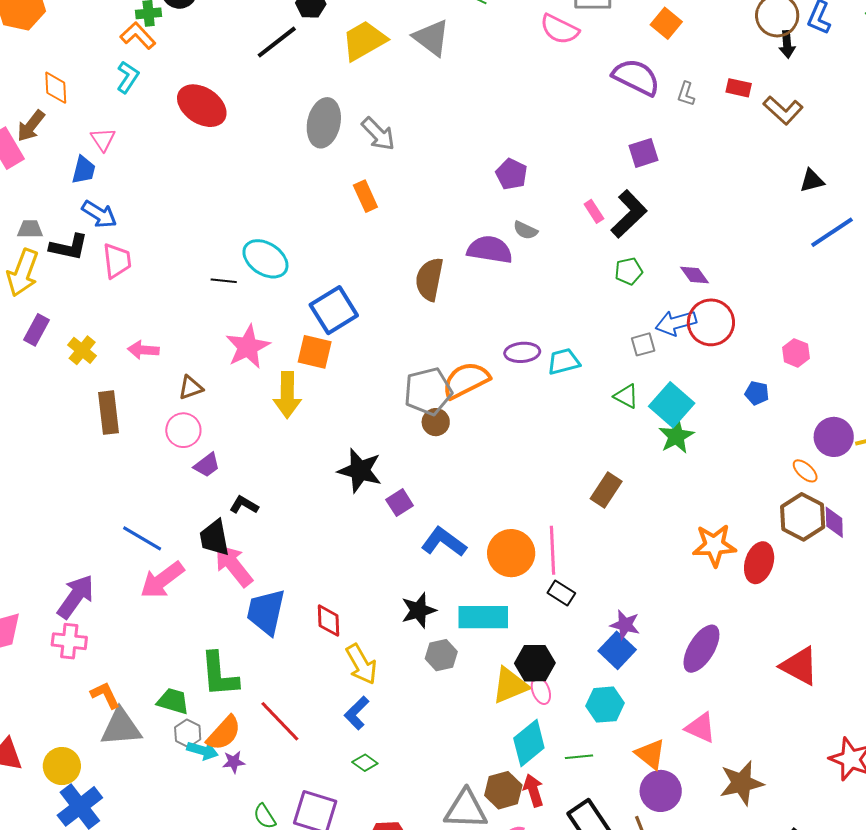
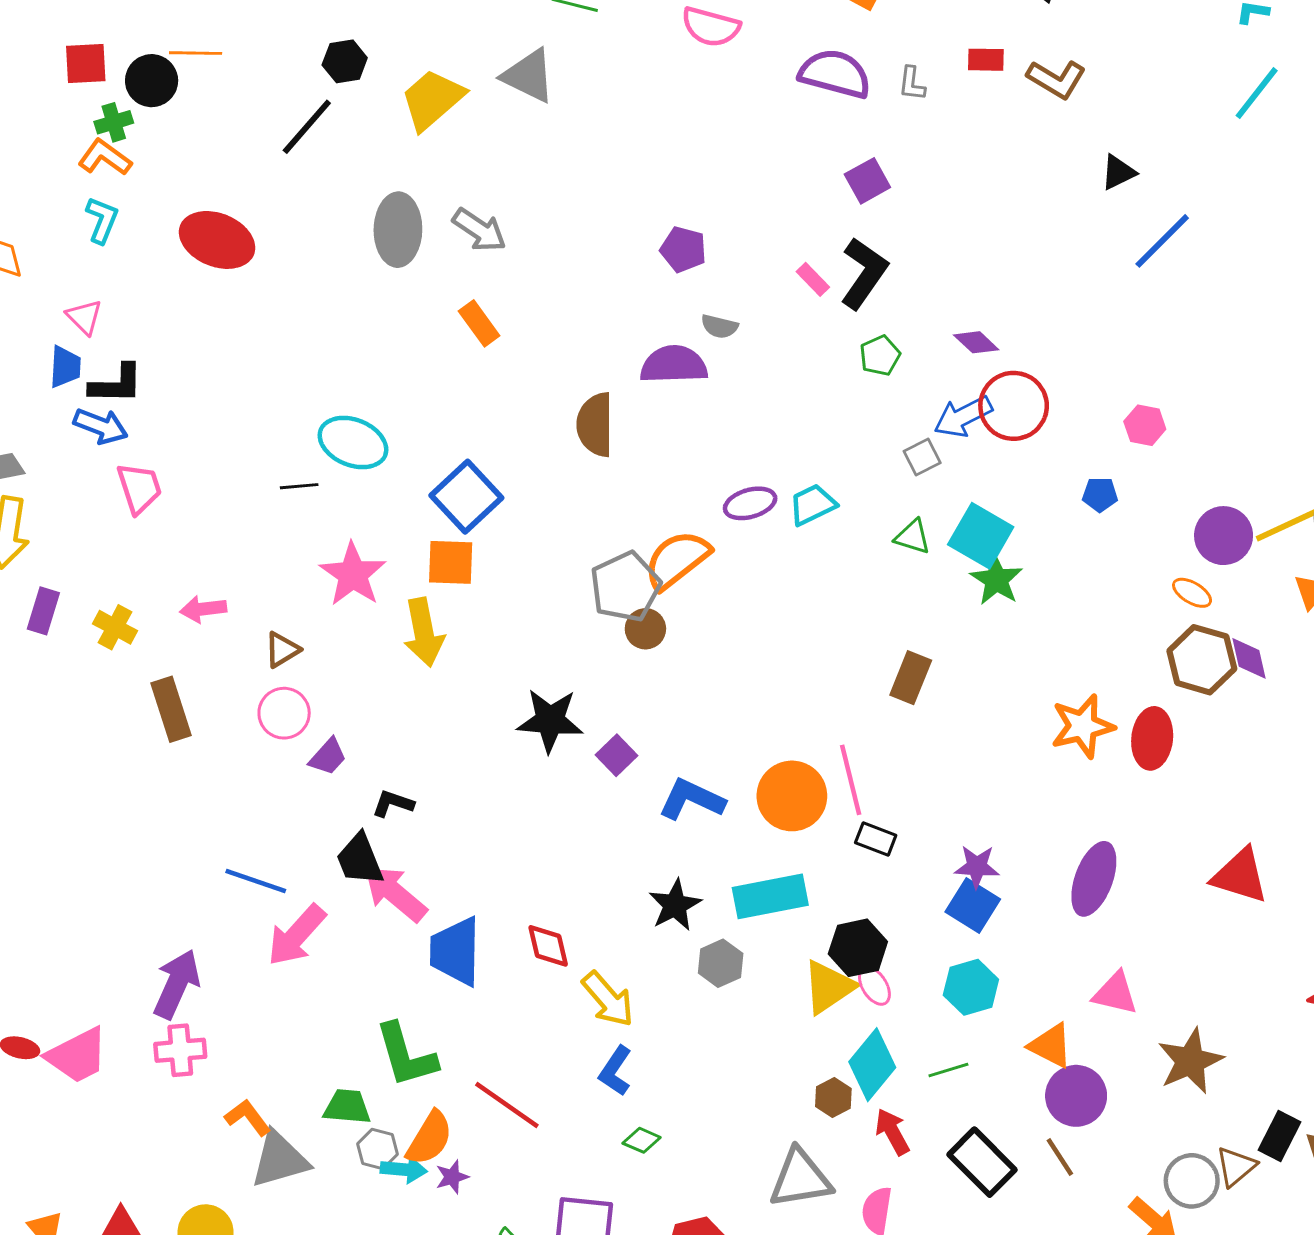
black L-shape: (69, 247) -> (116, 384), moved
brown hexagon: (503, 790) -> (833, 1097), moved, size x0.7

